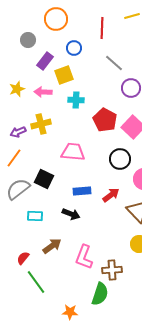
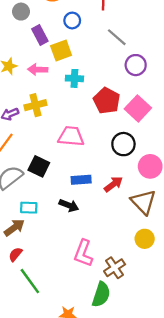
purple rectangle: (45, 61) -> (40, 35), turned -66
brown arrow: (52, 246) -> (14, 228), moved
brown cross: (112, 270) -> (115, 268), turned -30

